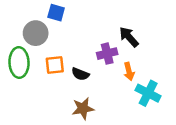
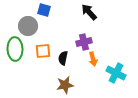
black arrow: (129, 37) -> (89, 12), moved
orange arrow: (129, 71) -> (93, 59), moved
black semicircle: (80, 74) -> (63, 58), turned 80

